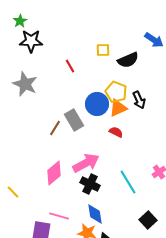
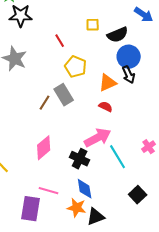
yellow pentagon: (116, 92) -> (76, 67), moved
blue circle: (97, 104) -> (129, 57), moved
pink arrow: (86, 163) -> (98, 138), moved

